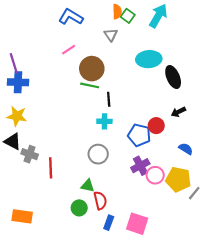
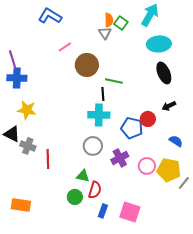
orange semicircle: (117, 12) -> (109, 20), moved
green square: (128, 16) -> (121, 23), moved
blue L-shape: (71, 17) -> (50, 16), moved
cyan ellipse: (149, 59) -> (159, 44), moved
green line: (90, 85) -> (114, 81), moved
yellow star: (17, 116) -> (27, 110), moved
cyan cross: (104, 121) -> (99, 115), size x1.5
purple cross: (140, 166) -> (120, 158), moved
red semicircle: (100, 201) -> (95, 190), turned 30

